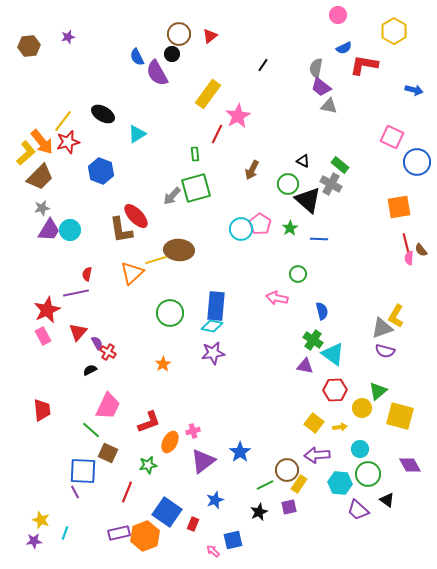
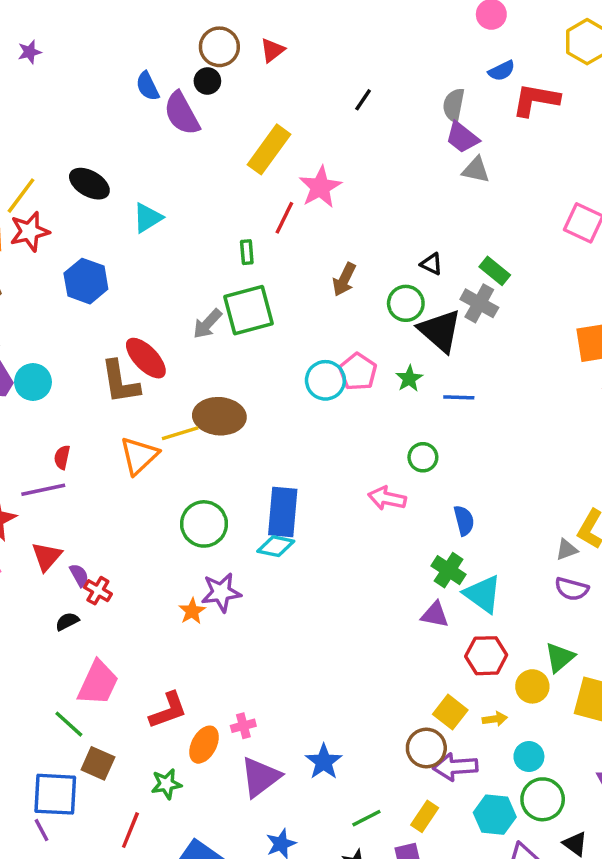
gray triangle: (382, 328) -> (567, 550), size x0.6
purple star: (213, 353) -> (221, 592), moved
brown circle: (287, 470) -> (426, 748), moved

